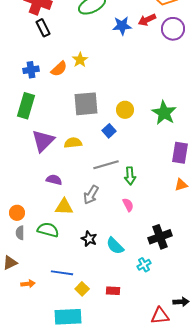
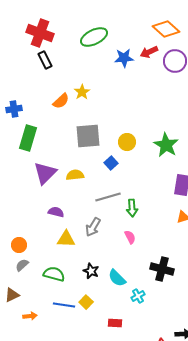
blue cross: (31, 70) -> (14, 109), moved
green semicircle: (48, 230) -> (54, 274), moved
gray semicircle: (20, 233) -> (22, 265), turned 48
black cross: (160, 237) -> (162, 269), turned 35
cyan cross: (144, 265) -> (138, 296), moved
yellow square: (82, 289) -> (86, 302), moved

